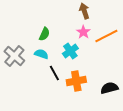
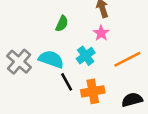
green semicircle: (44, 34) -> (62, 24), moved
orange line: (106, 36) -> (127, 59), moved
cyan semicircle: (41, 54) -> (51, 59), size x1.5

